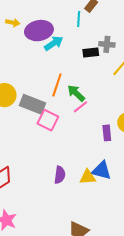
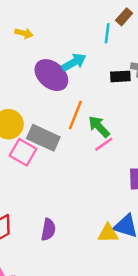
purple ellipse: (39, 31) -> (51, 75), moved, turned 48
pink square: (48, 120) -> (23, 152), moved
purple semicircle: (60, 175) -> (48, 230), moved

